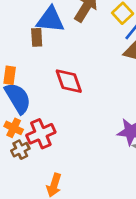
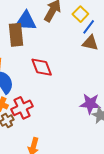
brown rectangle: (37, 37) -> (16, 35), size x1.6

